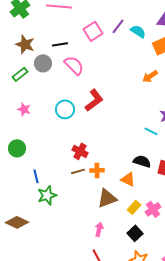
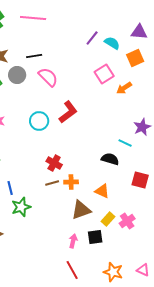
pink square: (93, 31) -> (104, 74), moved
black semicircle: (142, 161) -> (110, 159), moved
black square: (135, 233) -> (95, 237), moved, turned 35

